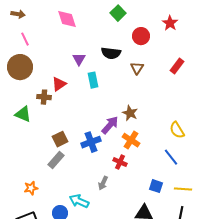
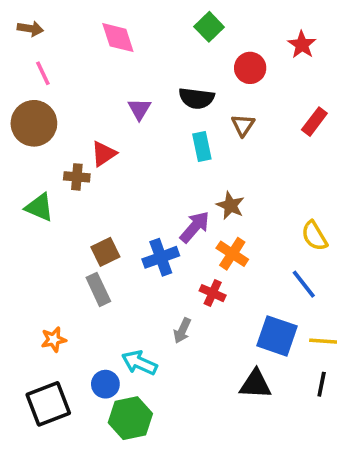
cyan rectangle: (93, 80) -> (202, 147), moved
gray rectangle: (56, 160) -> (98, 289), turned -66
blue square: (156, 186) -> (277, 336), size x1.6

